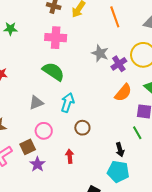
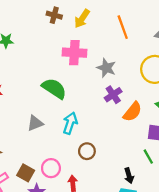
pink cross: (56, 38) -> (74, 53), moved
purple cross: (119, 64) -> (113, 95), moved
pink circle: (44, 131) -> (51, 168), moved
brown square: (28, 147) -> (26, 173), turned -35

